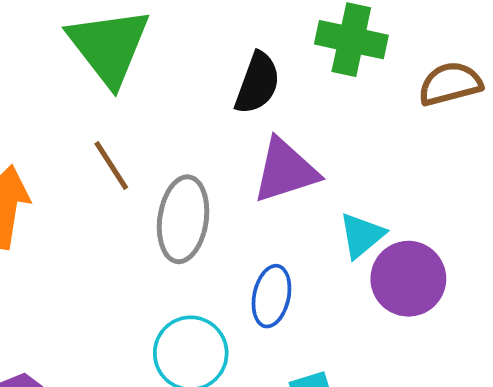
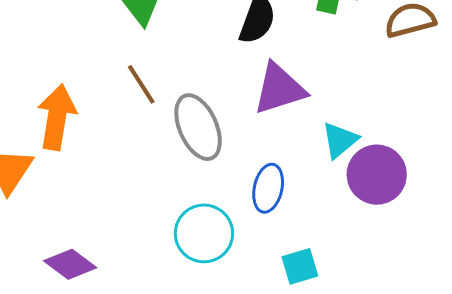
gray ellipse: (183, 219) -> (198, 127), turned -32

